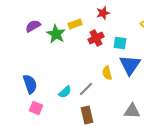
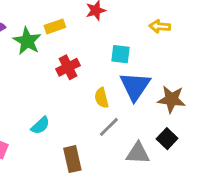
red cross: (96, 38) -> (68, 67), moved
gray line: (86, 89) -> (109, 127), moved

